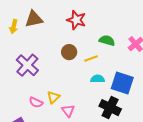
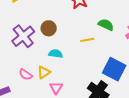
brown circle: (69, 52) -> (49, 28), moved
cyan semicircle: (98, 79) -> (56, 54), moved

